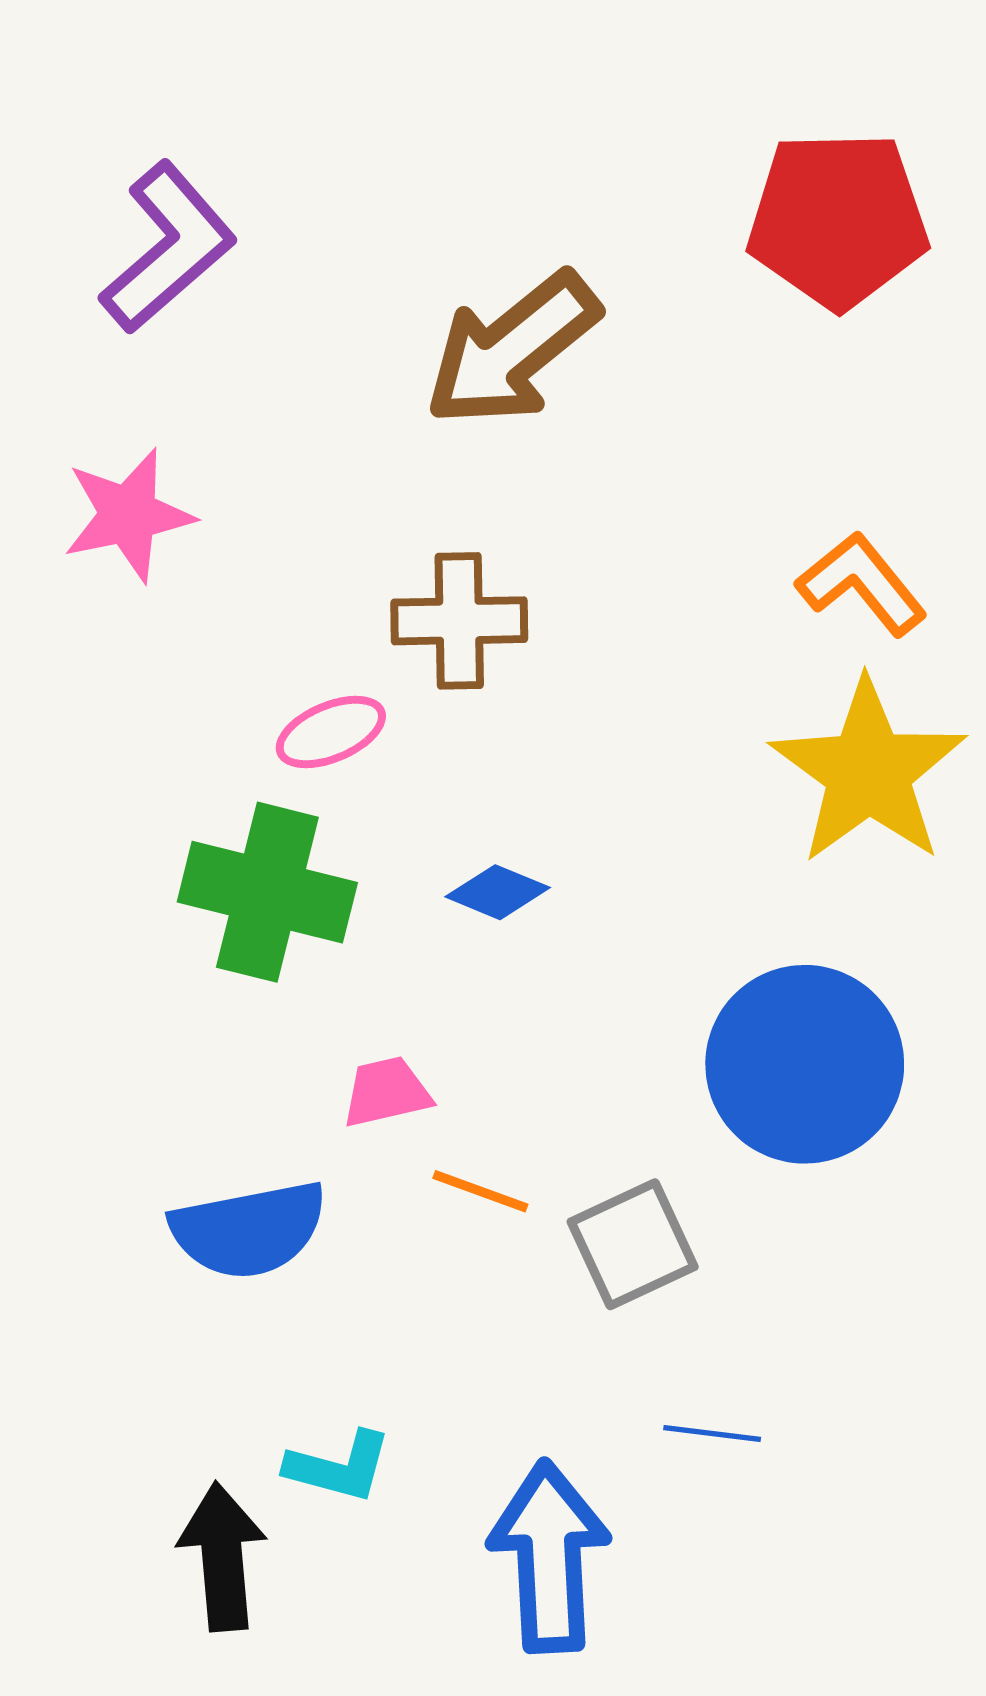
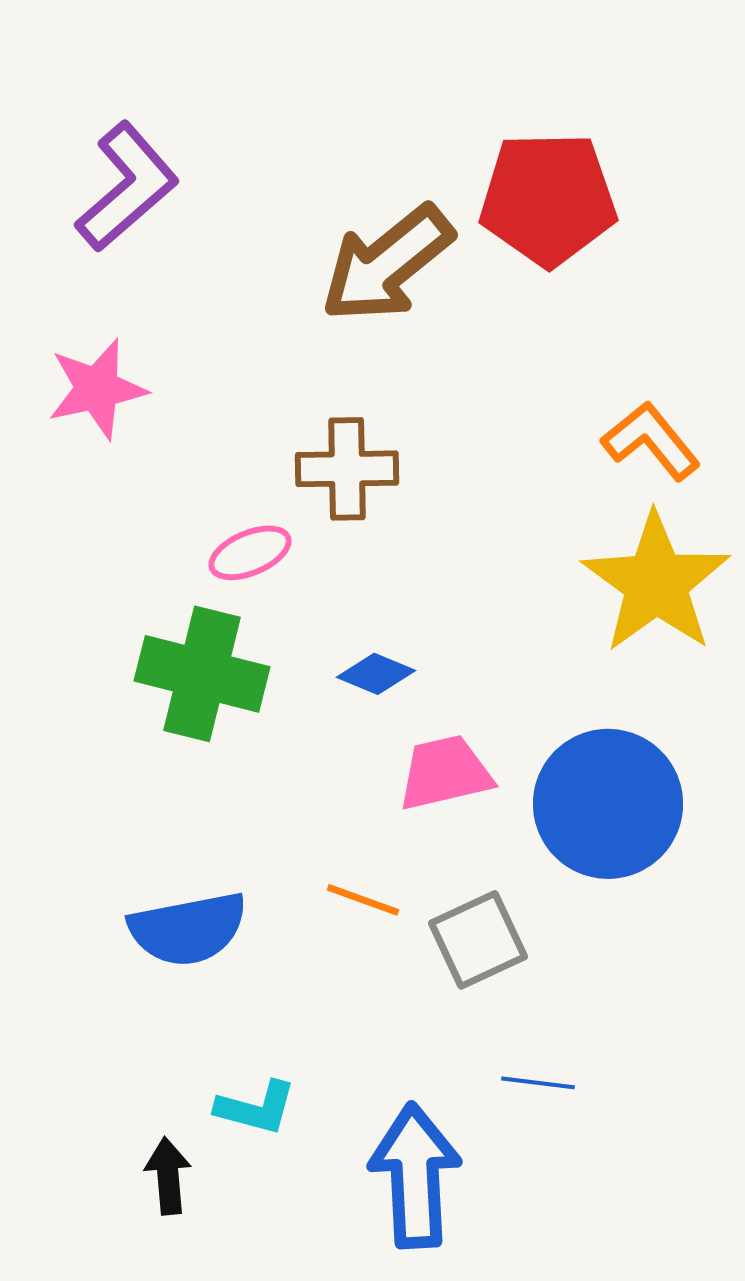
red pentagon: (838, 220) -> (548, 199), moved
pink trapezoid: (386, 1092) -> (445, 773), moved, size x1.4
black arrow: (222, 1557) -> (168, 1176), size x0.7

